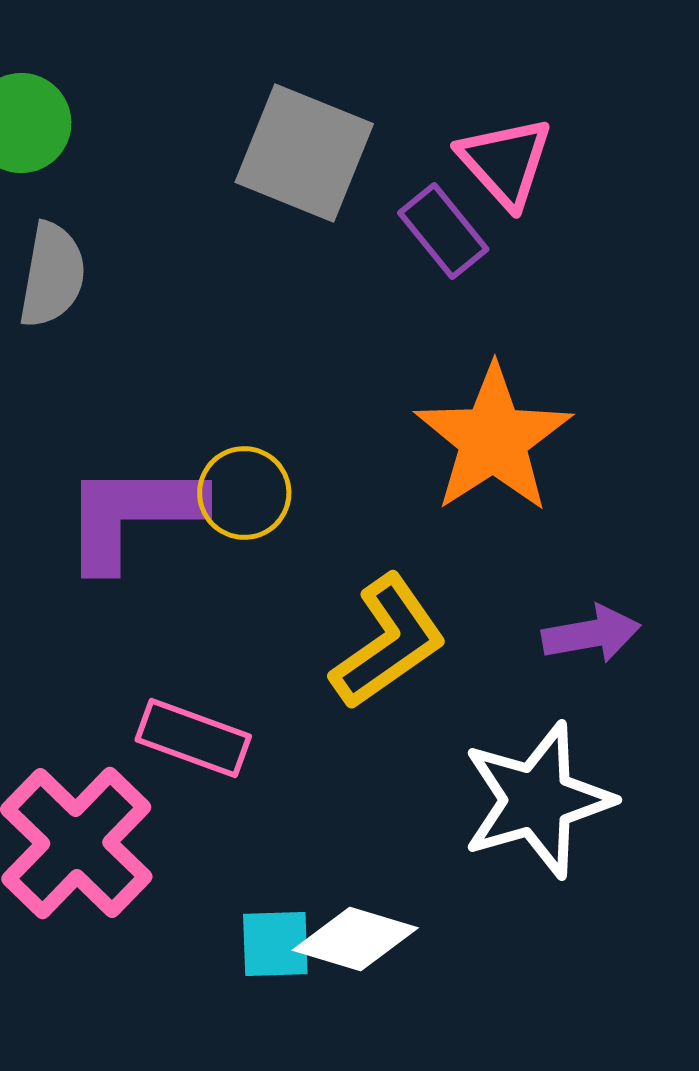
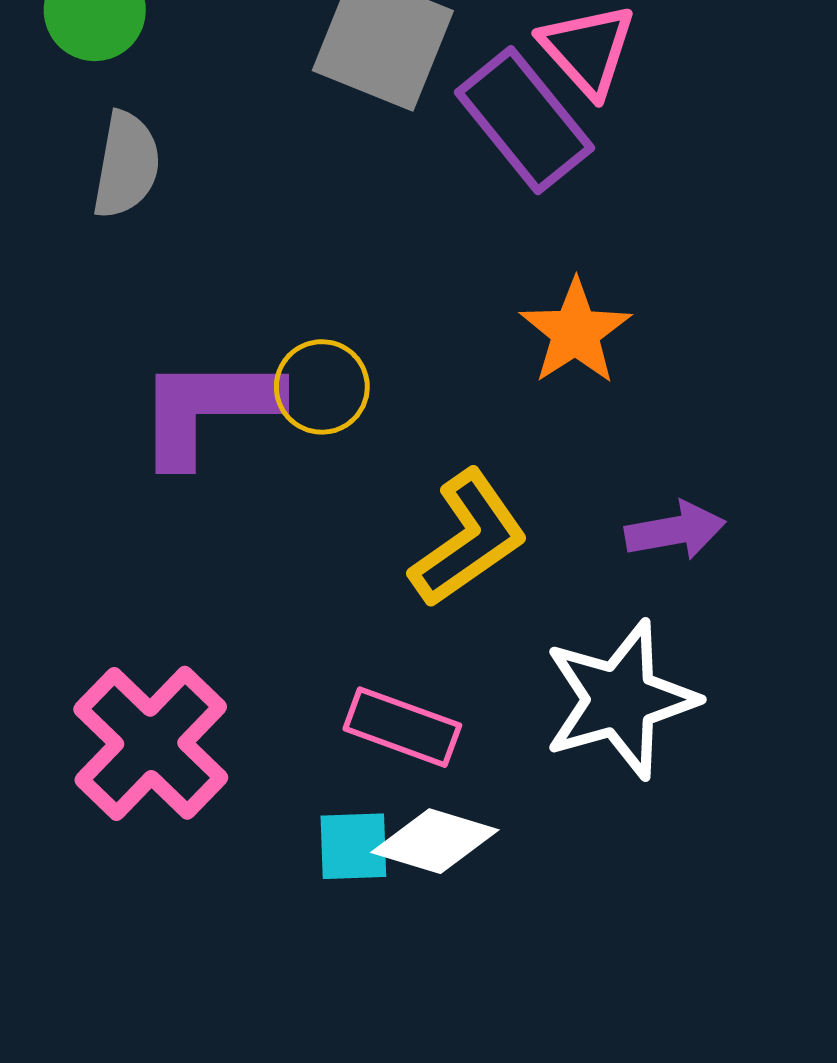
purple rectangle: (443, 231) -> (524, 120), size x1.5
orange star: (493, 439) -> (575, 332), size x0.7
pink rectangle: (193, 738) -> (402, 727), moved

